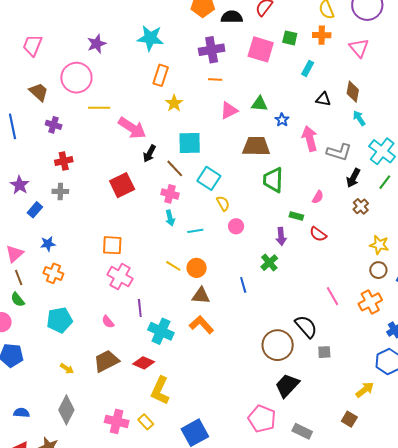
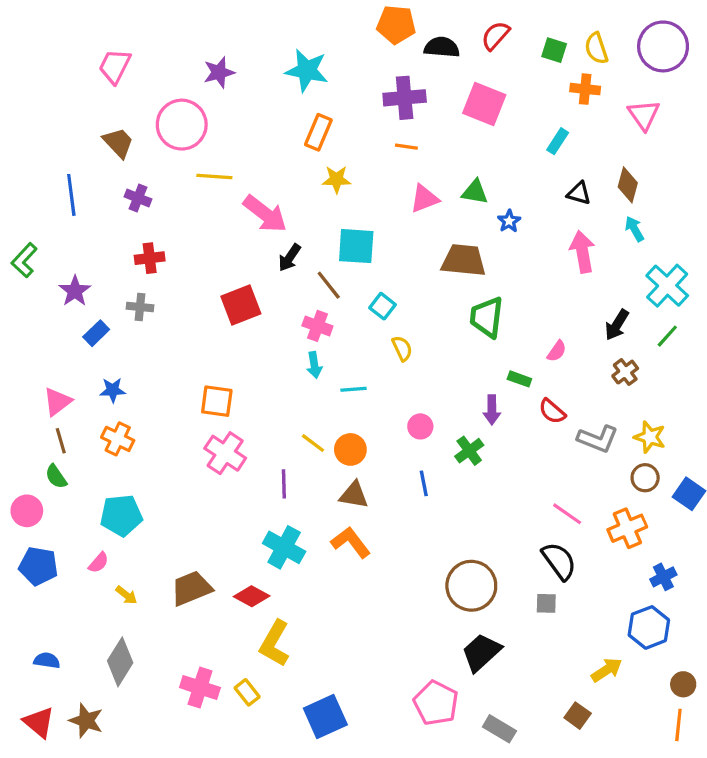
green square: (290, 38) -> (554, 50), moved
yellow star: (174, 103) -> (336, 179), turned 30
pink arrow: (310, 139) -> (582, 252), moved
gray L-shape: (339, 152) -> (598, 439), moved
cyan square: (209, 178) -> (382, 306), size x0.7
pink circle: (236, 226) -> (420, 426), moved
pink line: (333, 296) -> (567, 514), turned -30
purple line: (140, 308) -> (284, 484), moved
pink semicircle: (108, 322) -> (99, 563), moved, turned -104
black semicircle: (306, 327) -> (559, 561), moved

